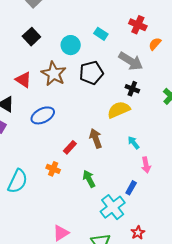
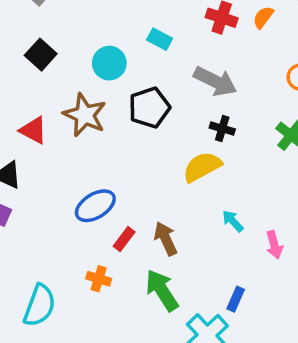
orange semicircle: (155, 44) -> (263, 17), moved
blue ellipse: (43, 115) -> (95, 206), moved
brown arrow: (96, 138) -> (166, 239), moved
pink arrow: (146, 165) -> (274, 245), moved
green arrow: (89, 179) -> (162, 290), size x1.4

